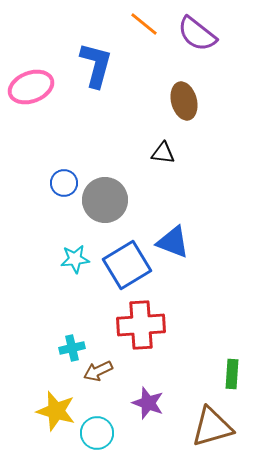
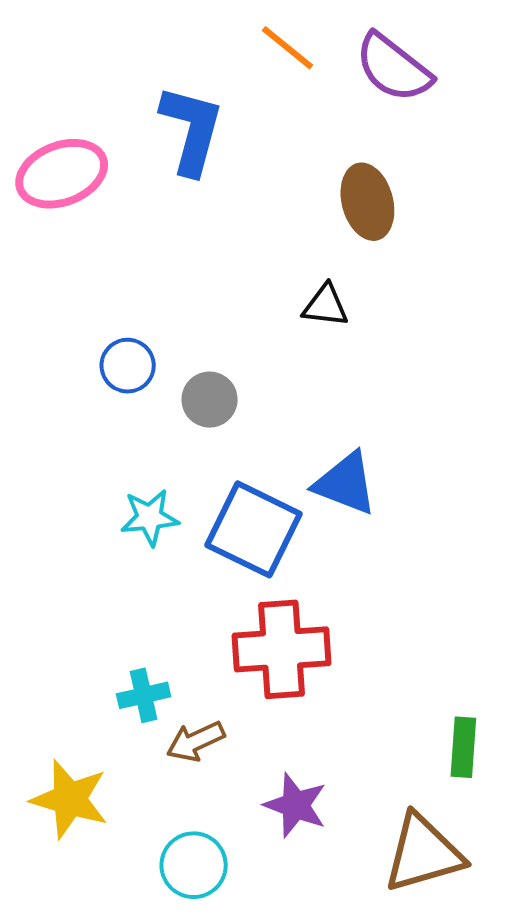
gray circle: (105, 200) -> (210, 400), size x0.6
blue square: (127, 265) -> (254, 529), turned -33
yellow star: (56, 411) -> (70, 799), moved

